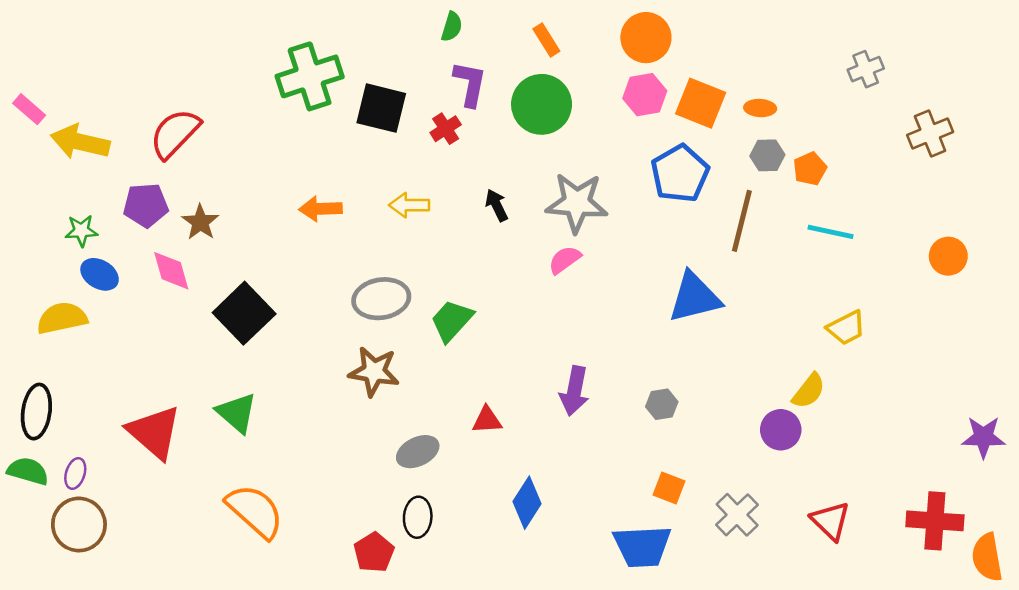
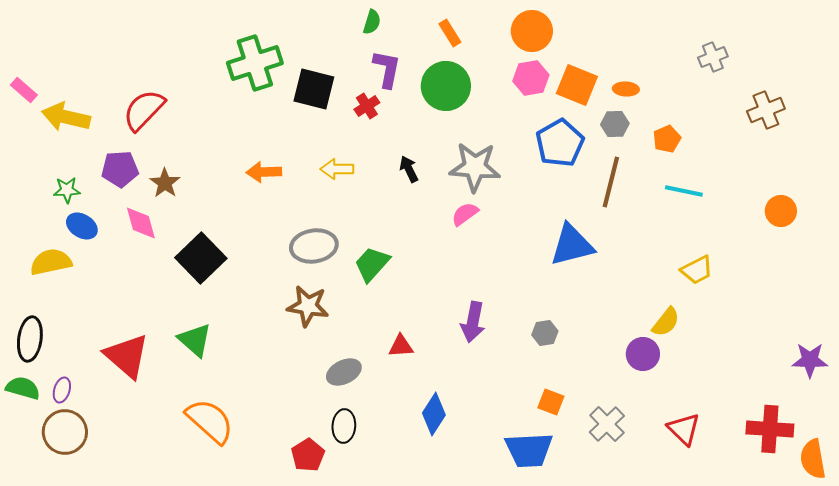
gray hexagon: (767, 155) -> (615, 124), moved

